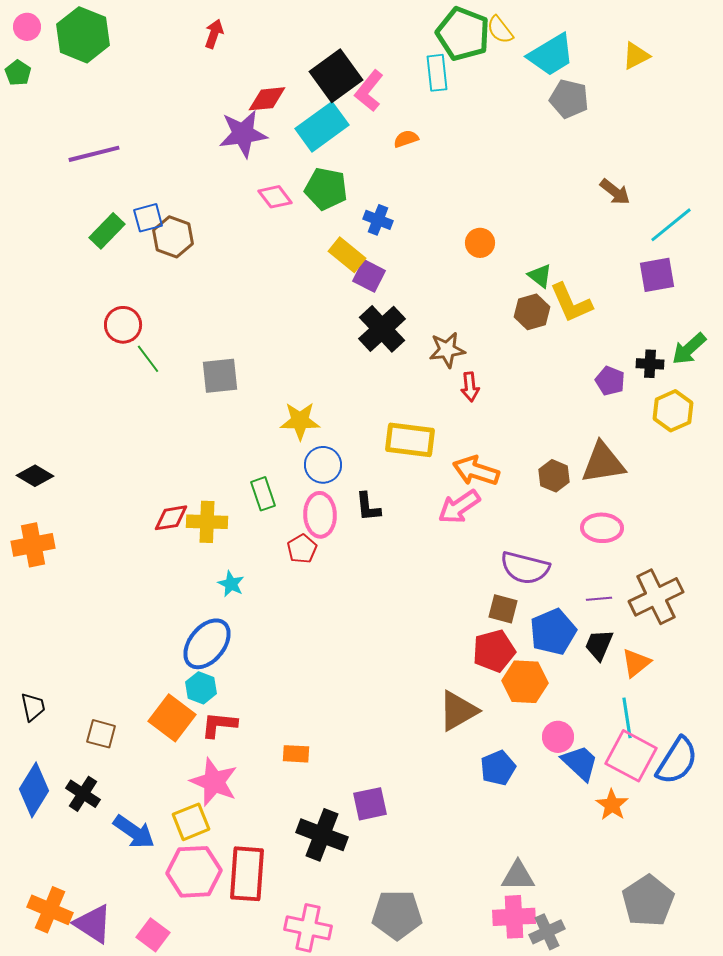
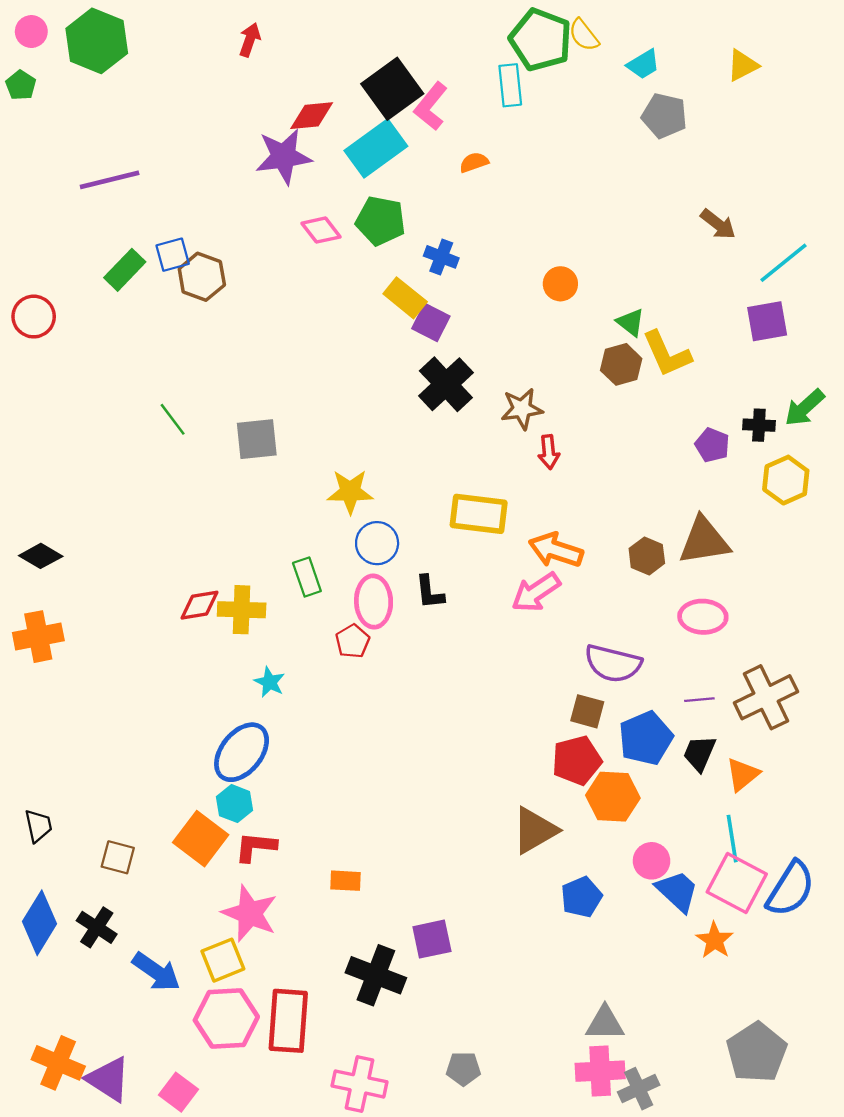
cyan trapezoid: (551, 55) -> (643, 64), size x0.6
red circle: (123, 325) -> (34, 317), moved
gray pentagon: (397, 915) -> (463, 1069), size x0.6

